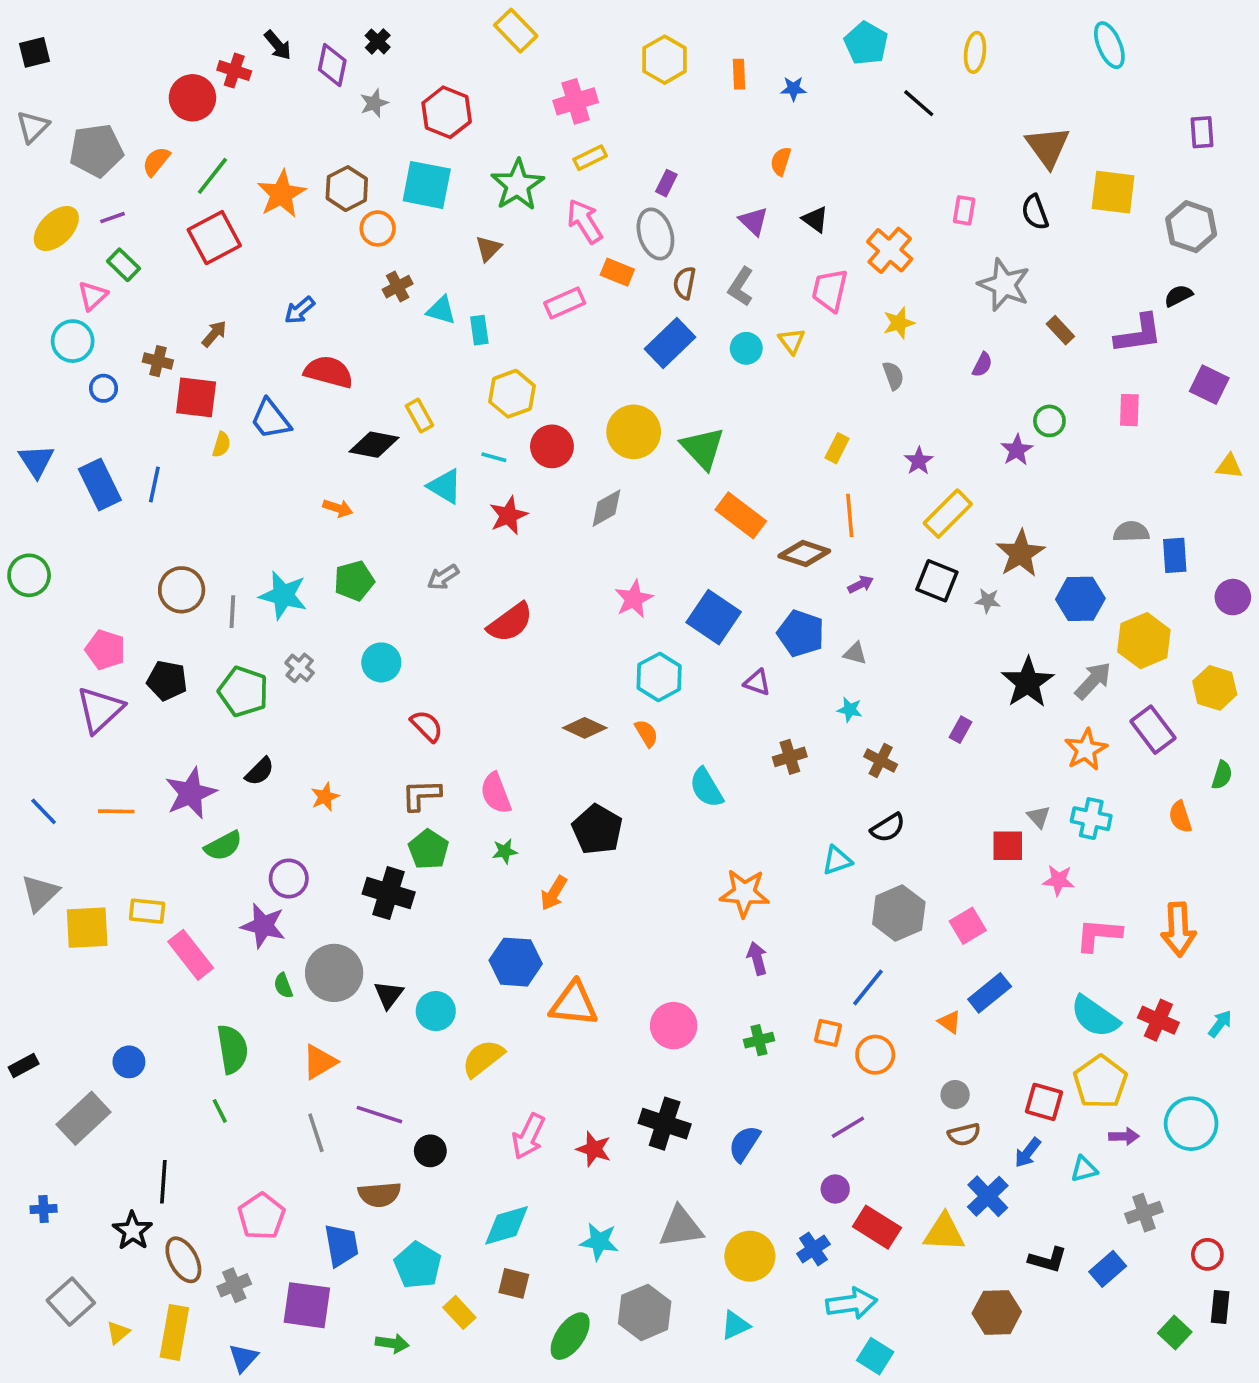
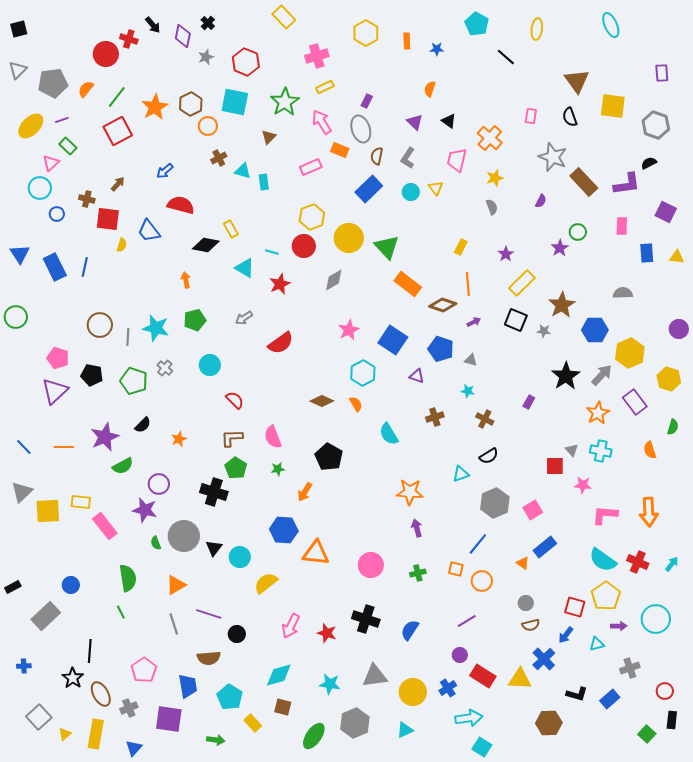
brown rectangle: (1060, 330) -> (584, 182), size x1.8
yellow hexagon: (512, 394) -> (312, 217), moved
orange arrow: (338, 508) -> (186, 280), turned -119
blue rectangle: (1175, 555) -> (647, 253), moved

